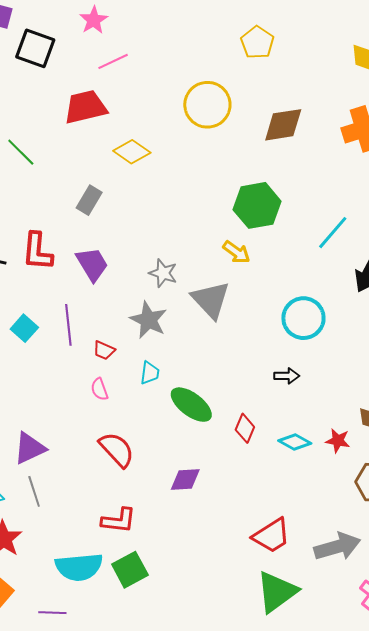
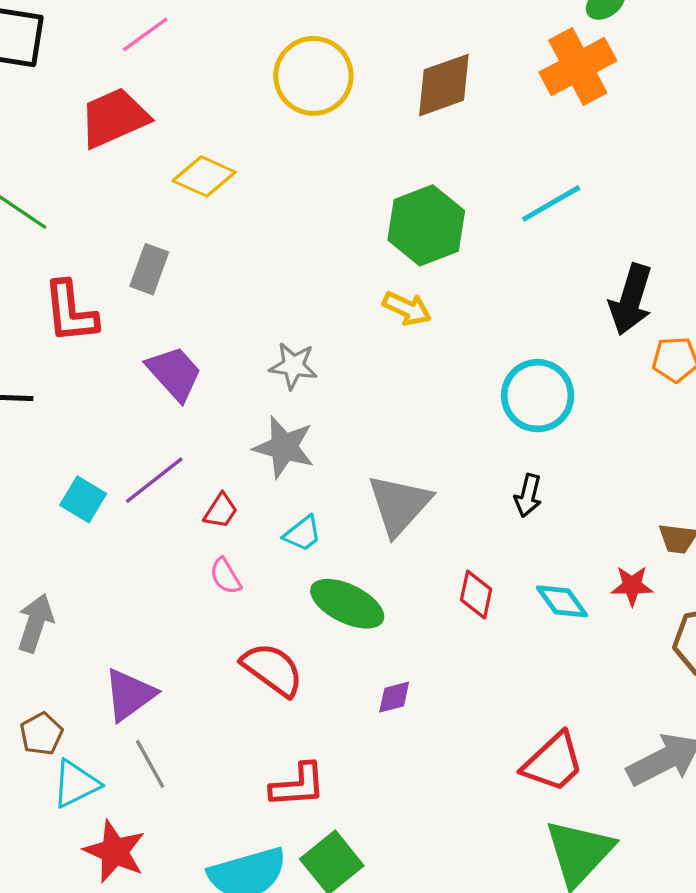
cyan line: (333, 233) -> (551, 203), moved, turned 30
red L-shape: (37, 251) -> (70, 312), moved
gray triangle: (211, 300) -> (399, 505), moved, turned 36
purple line: (68, 325) -> (154, 480), turned 69
red trapezoid: (104, 350) -> (221, 511), turned -70
cyan trapezoid: (150, 373) -> (303, 534), turned 55
black arrow: (287, 376) -> (528, 496), turned 115
green ellipse: (191, 405) -> (347, 604), moved
cyan diamond: (295, 442) -> (562, 601), turned 36
purple diamond: (185, 479) -> (394, 697), size x0.7

